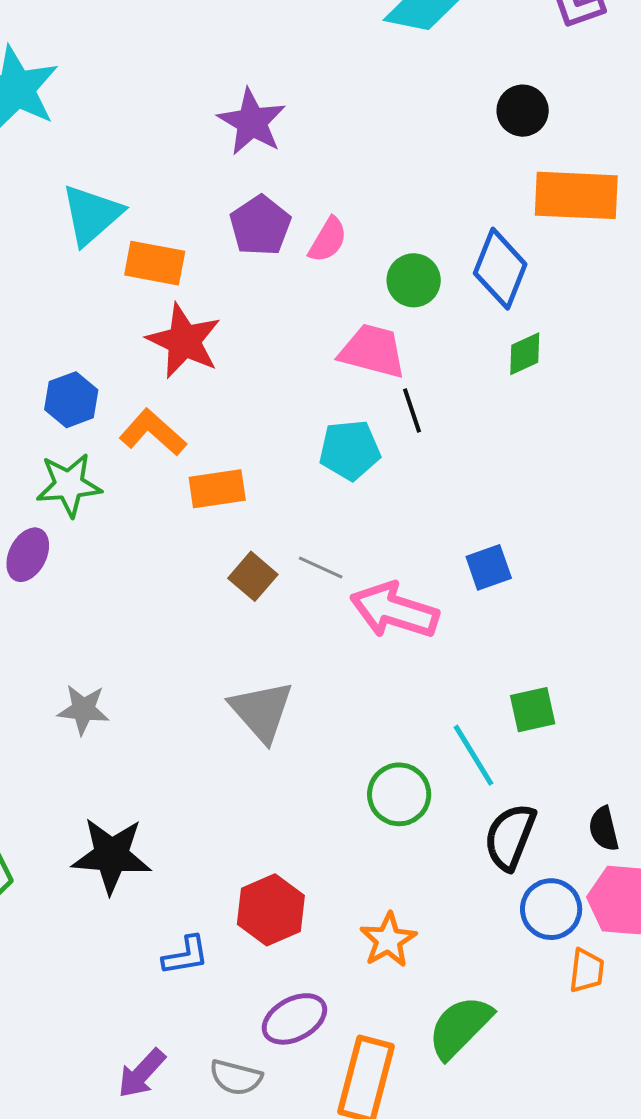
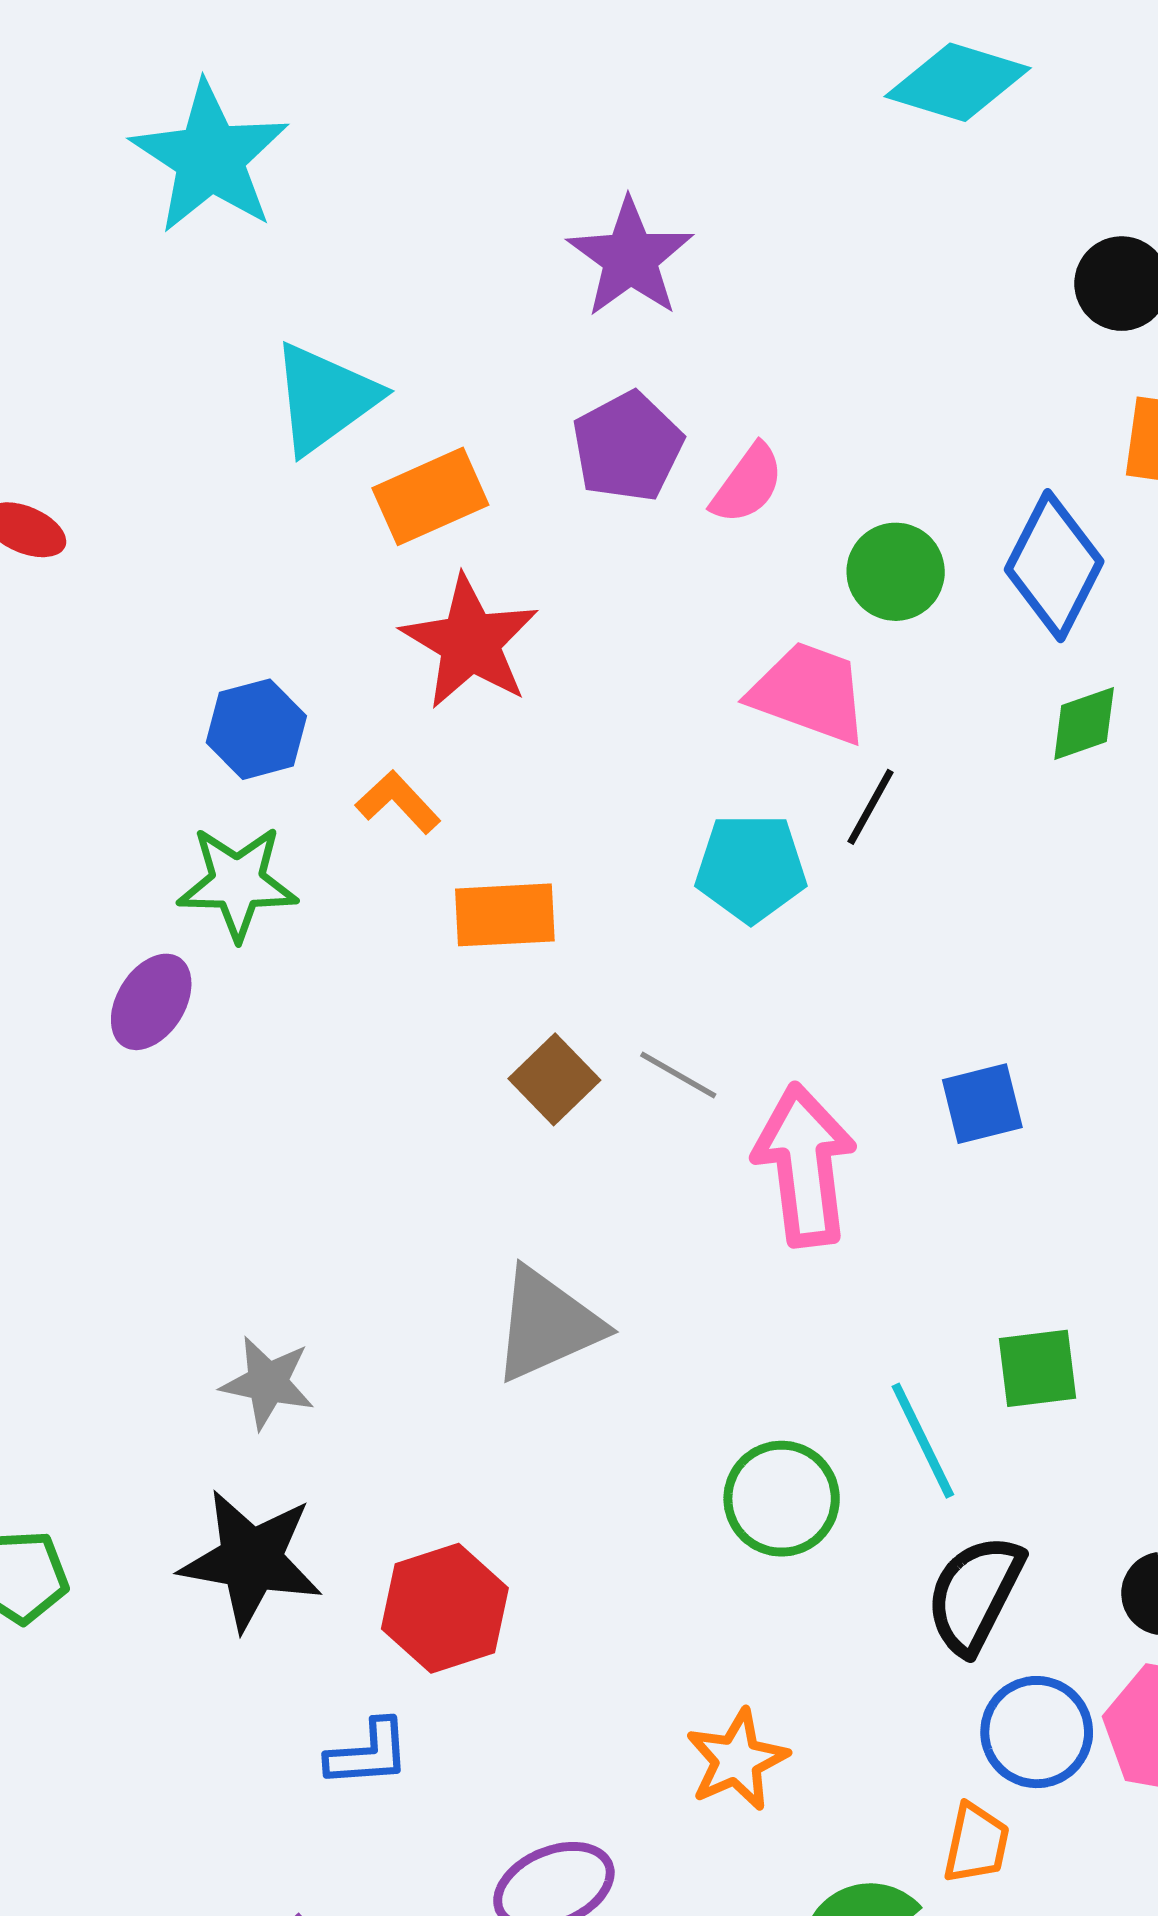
orange rectangle: (155, 263) -> (430, 496), turned -40
black line: (412, 410) -> (871, 807), turned 42
orange L-shape: (153, 432) -> (398, 802), size x0.7
pink arrow: (394, 610) -> (804, 1165), turned 60
gray star: (83, 710) -> (268, 1383), moved
gray triangle: (262, 711) -> (547, 1324), turned 42
red hexagon: (271, 910) -> (445, 1608), moved
orange trapezoid: (587, 971) -> (976, 1843), moved

